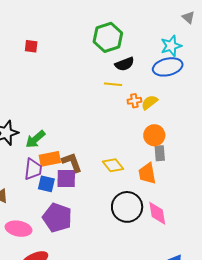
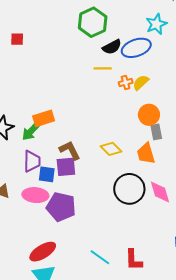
blue ellipse: (168, 67) -> (136, 48), moved
orange rectangle: (50, 159) -> (44, 118), moved
pink ellipse: (19, 229) -> (35, 195), moved

